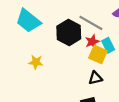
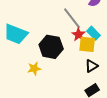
gray line: (91, 23) -> (72, 18), turned 40
black hexagon: (69, 33) -> (51, 47), moved

